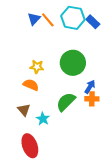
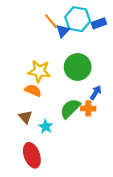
blue triangle: (34, 19) -> (63, 31), moved
blue rectangle: (93, 22) -> (99, 23), turned -64
yellow star: (37, 67) -> (39, 71), size x1.5
orange cross: (92, 99) -> (88, 108), moved

